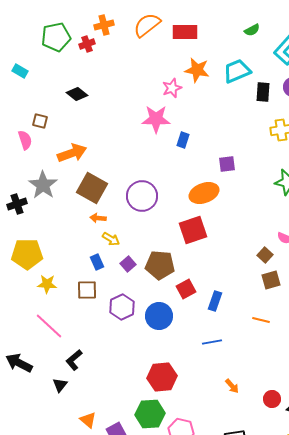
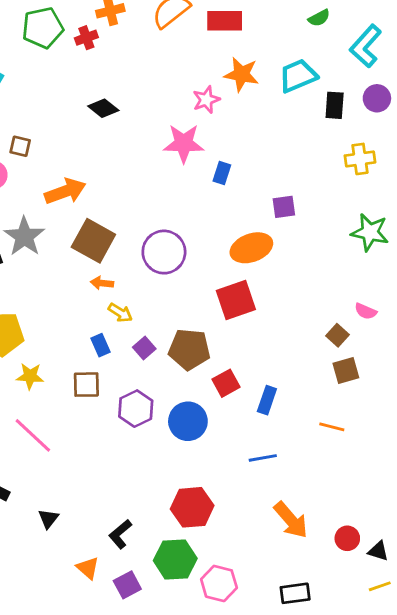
black diamond: (77, 94) -> (103, 108), moved
black L-shape: (74, 360) -> (120, 534), moved
orange arrow: (232, 386) -> (291, 520), size x1.8

